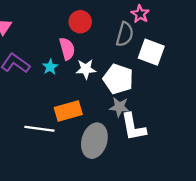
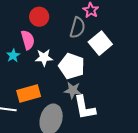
white square: (151, 52) -> (100, 43), turned 30

